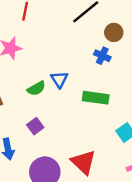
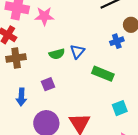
blue cross: (102, 56) -> (117, 41), turned 32

